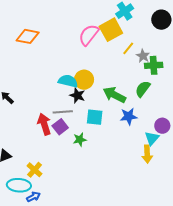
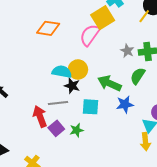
pink semicircle: (89, 35) -> (90, 35), moved
orange diamond: (28, 36) -> (48, 28), moved
yellow line: (128, 48) -> (144, 16), moved
gray star: (143, 56) -> (127, 51), moved
purple square: (60, 127) -> (56, 128), moved

